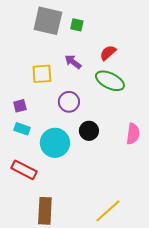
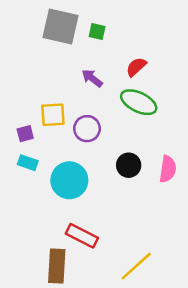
yellow square: (42, 74) -> (53, 115), moved
black circle: (89, 131) -> (129, 165), moved
red rectangle: (24, 170) -> (82, 236), moved

